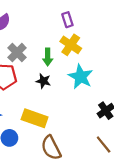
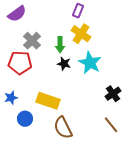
purple rectangle: (67, 20) -> (78, 11), turned 40
black star: (43, 81) -> (64, 64), moved

